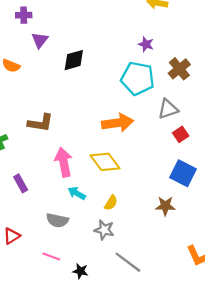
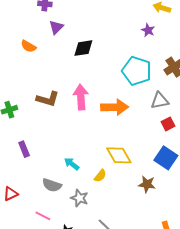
purple star: (146, 44) -> (148, 30), moved
pink arrow: (64, 162) -> (81, 97), moved
yellow diamond: (105, 162) -> (119, 155), moved
gray star: (104, 230) -> (79, 198), moved

